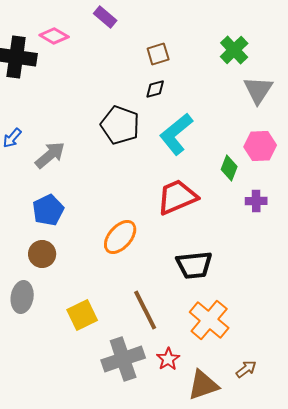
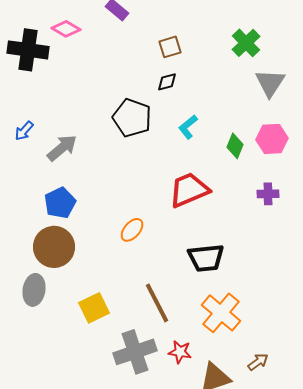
cyan L-shape: (176, 134) -> (188, 127), size x0.6
green diamond: (229, 168) -> (235, 146), moved
orange ellipse: (120, 237) -> (132, 230), size x0.7
brown circle: (42, 254) -> (54, 247), size x1.5
red star: (168, 359) -> (180, 352), turned -30

